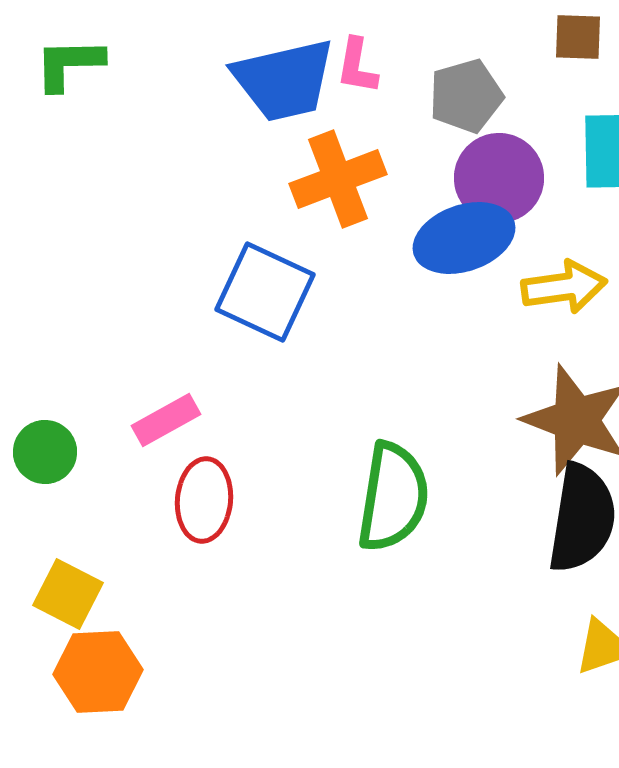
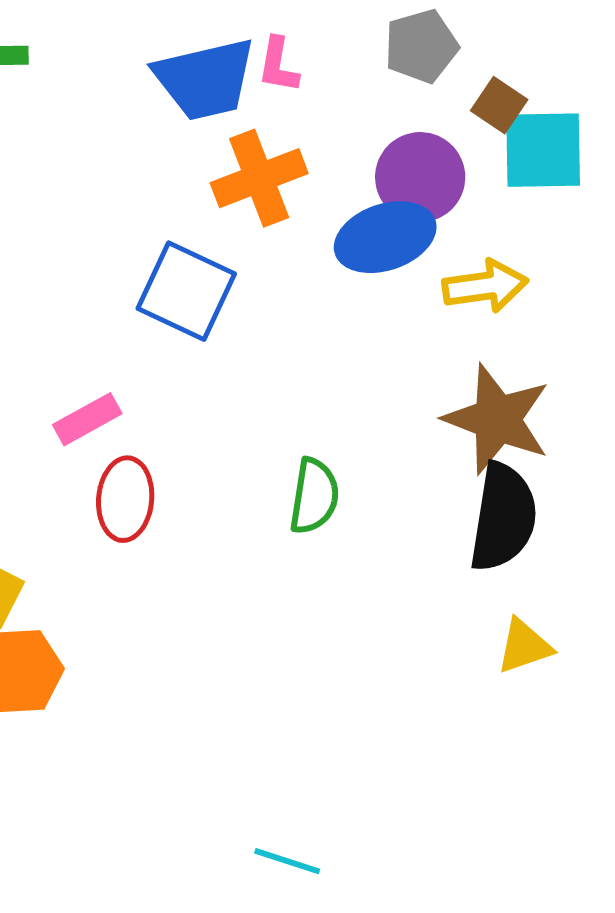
brown square: (578, 37) -> (499, 105), moved, turned 32
gray pentagon: (466, 96) -> (421, 46), moved
green semicircle: (393, 497) -> (314, 496), size x0.7

